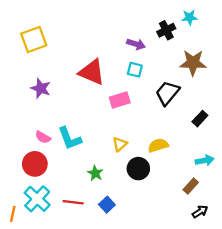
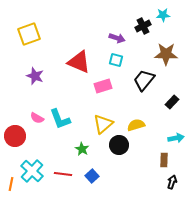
yellow triangle: (120, 144) -> (103, 124), size x1.5
red circle: (35, 164) -> (15, 136), moved
brown rectangle: (191, 186) -> (164, 160), turned -40
black arrow: (200, 212) -> (172, 182), turned -40

